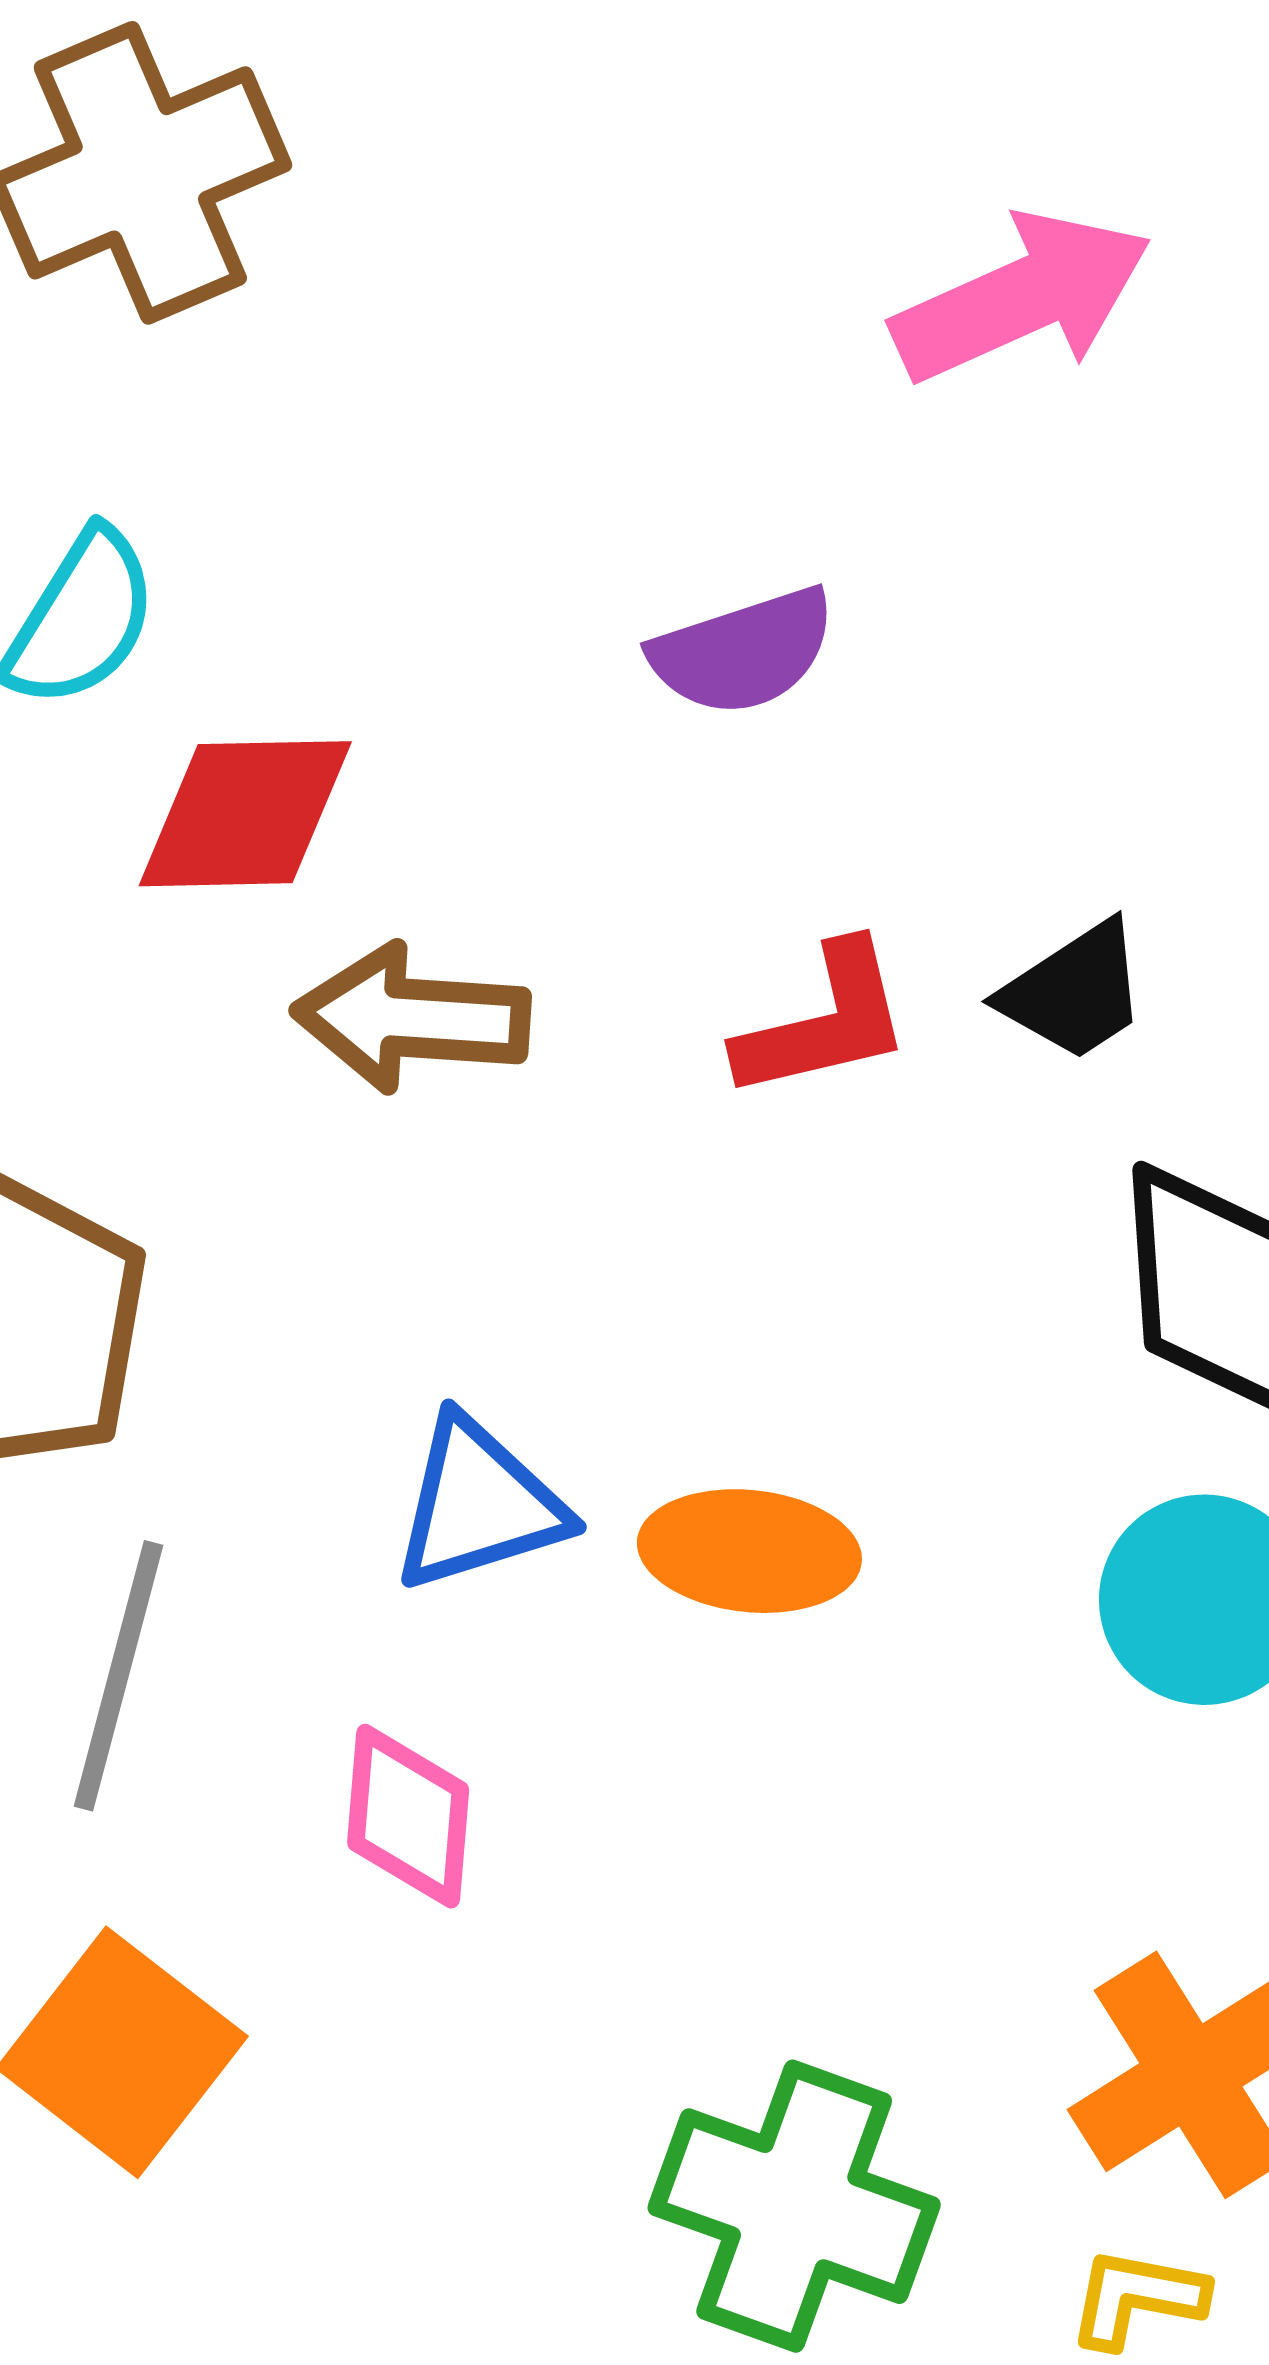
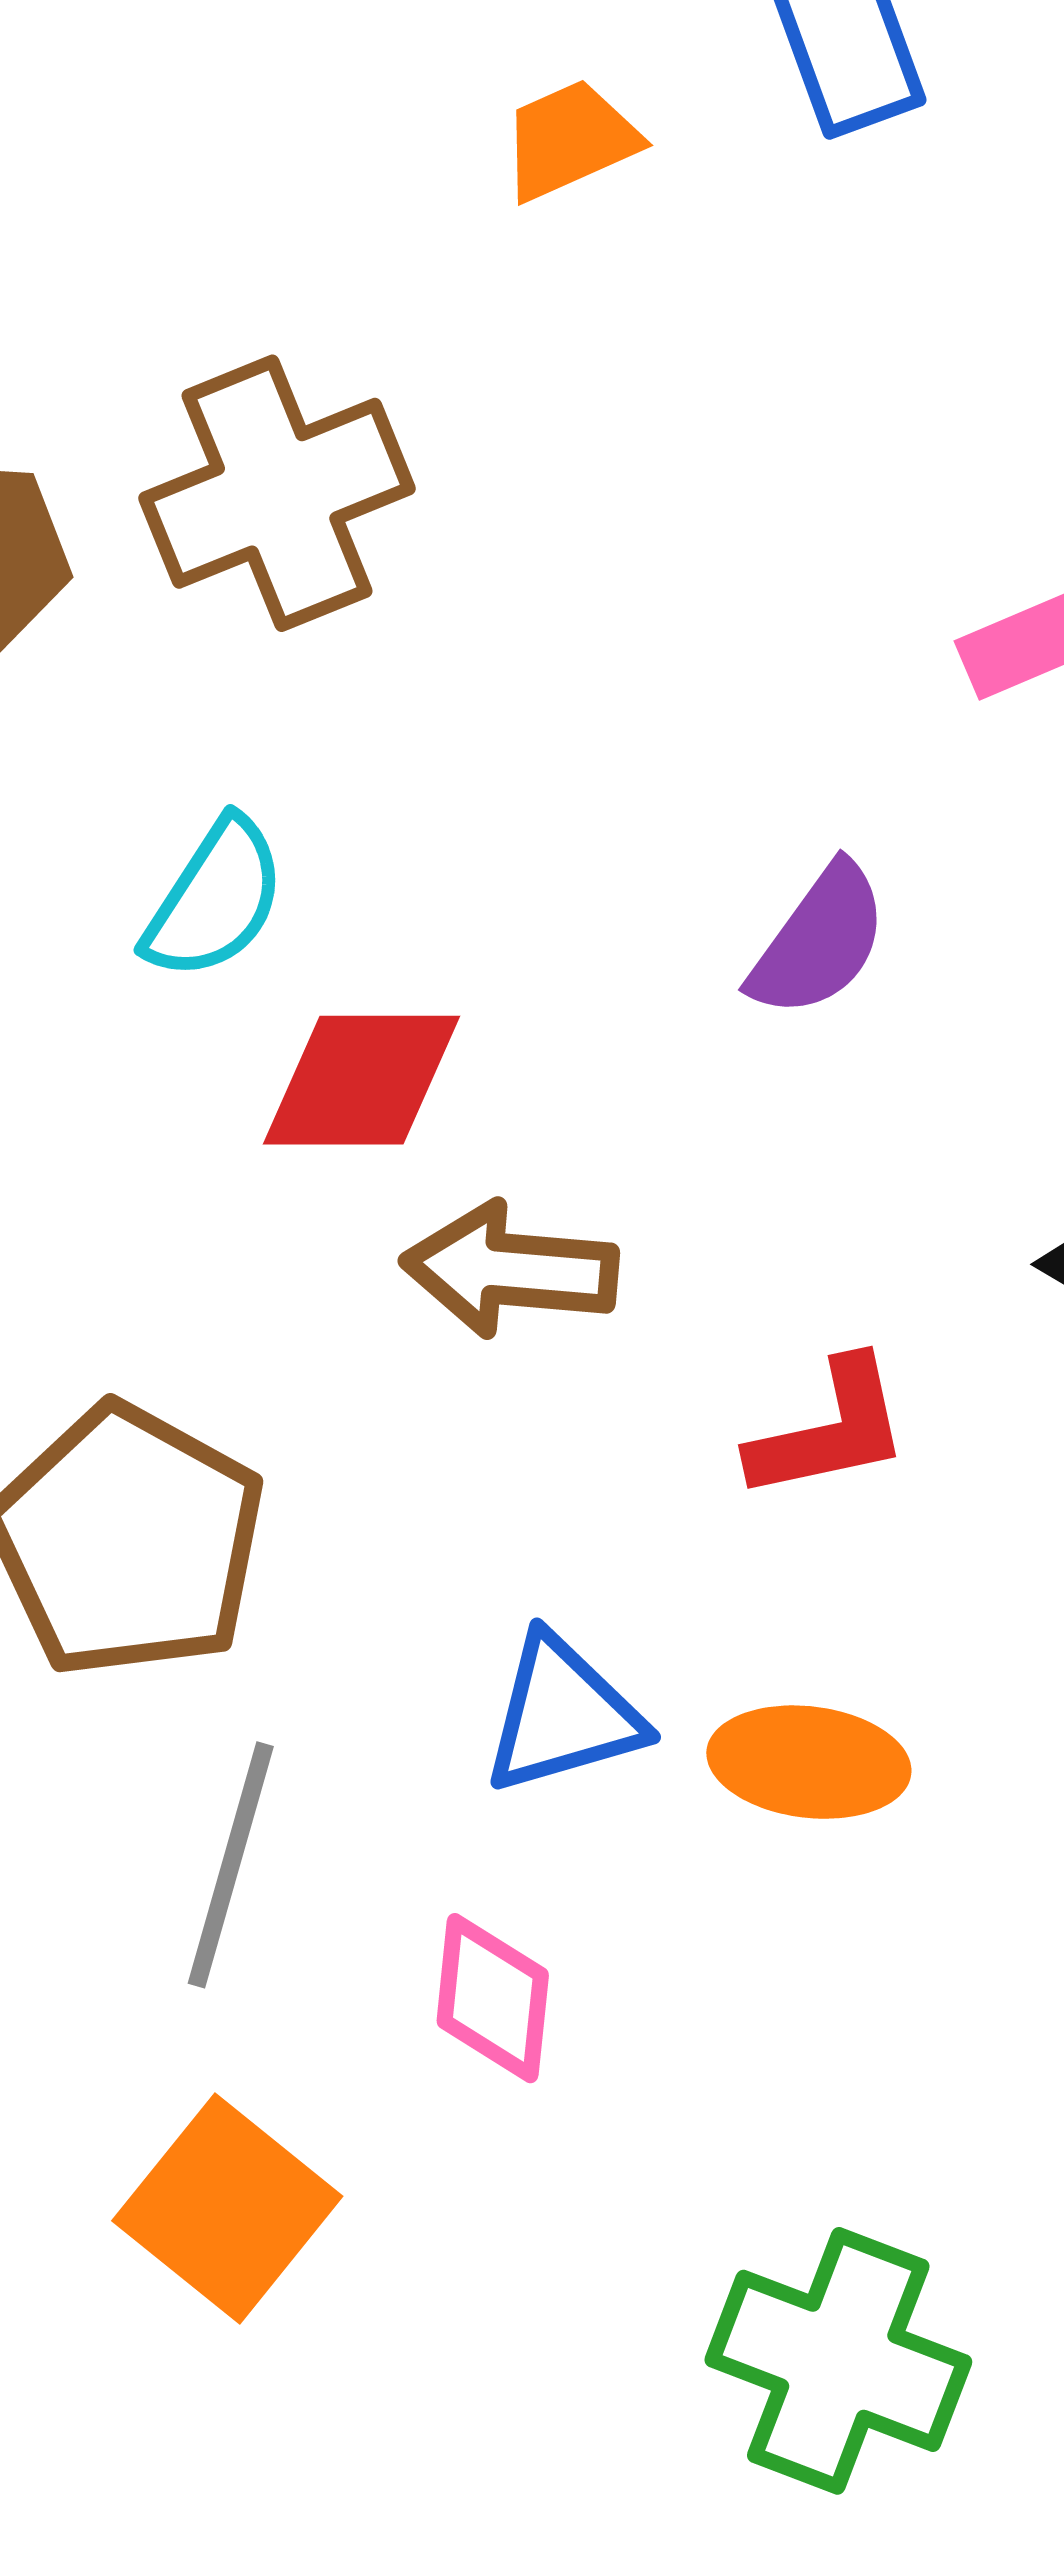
purple semicircle: (743, 652) -> (819, 941), turned -37
red L-shape: (824, 1022) -> (829, 1430), moved

